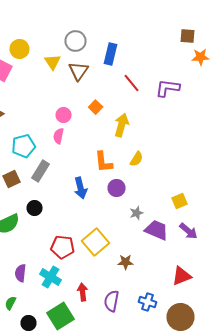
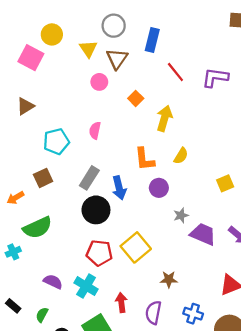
pink circle: (64, 115) -> (99, 82), moved
gray rectangle: (40, 171) -> (89, 178), moved
yellow square: (180, 201) -> (225, 183), moved
black circle: (34, 208) -> (96, 210), moved, size x1.6
brown star: (126, 262) -> (169, 279), moved
purple semicircle: (20, 273) -> (53, 282), turned 108

